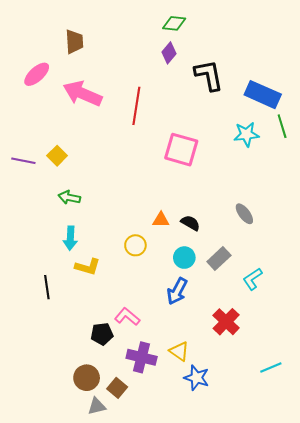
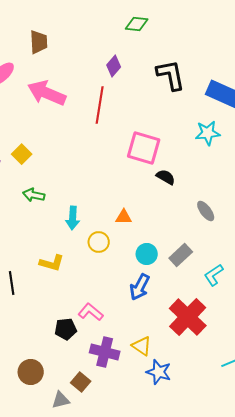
purple diamond: (169, 53) -> (114, 66), moved
black semicircle: (190, 223) -> (166, 177), moved
cyan arrow: (70, 238) -> (73, 218), moved
red cross: (226, 322) -> (188, 317), size x1.4
brown circle: (87, 378) -> (31, 372), moved

